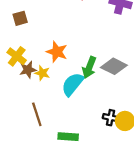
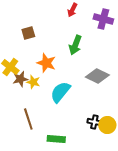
brown square: (20, 18) -> (28, 33), moved
green arrow: (89, 67) -> (75, 45), moved

